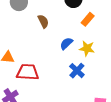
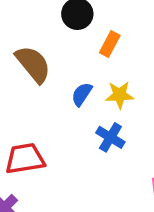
brown semicircle: (43, 21) -> (33, 64), size x1.6

